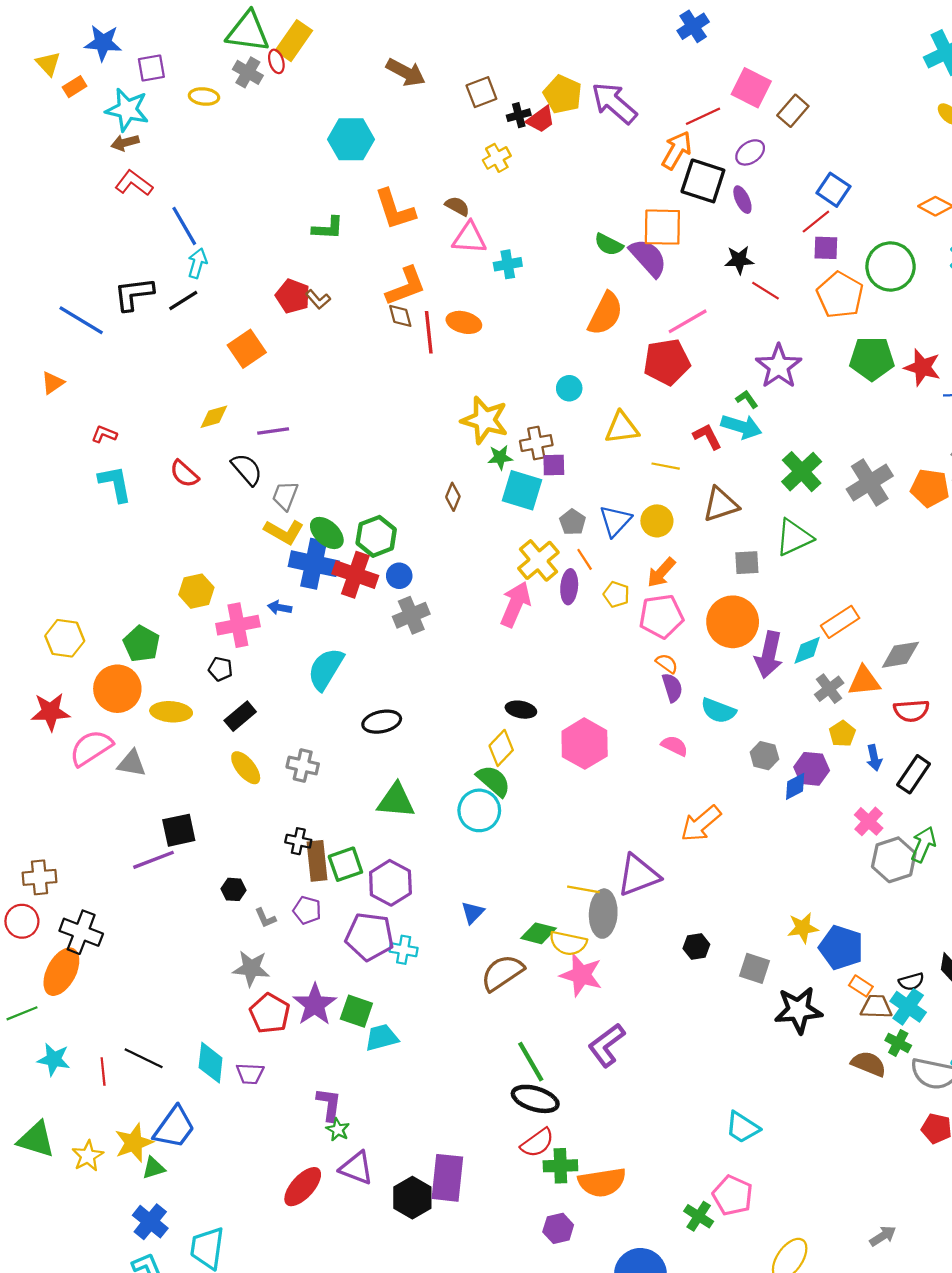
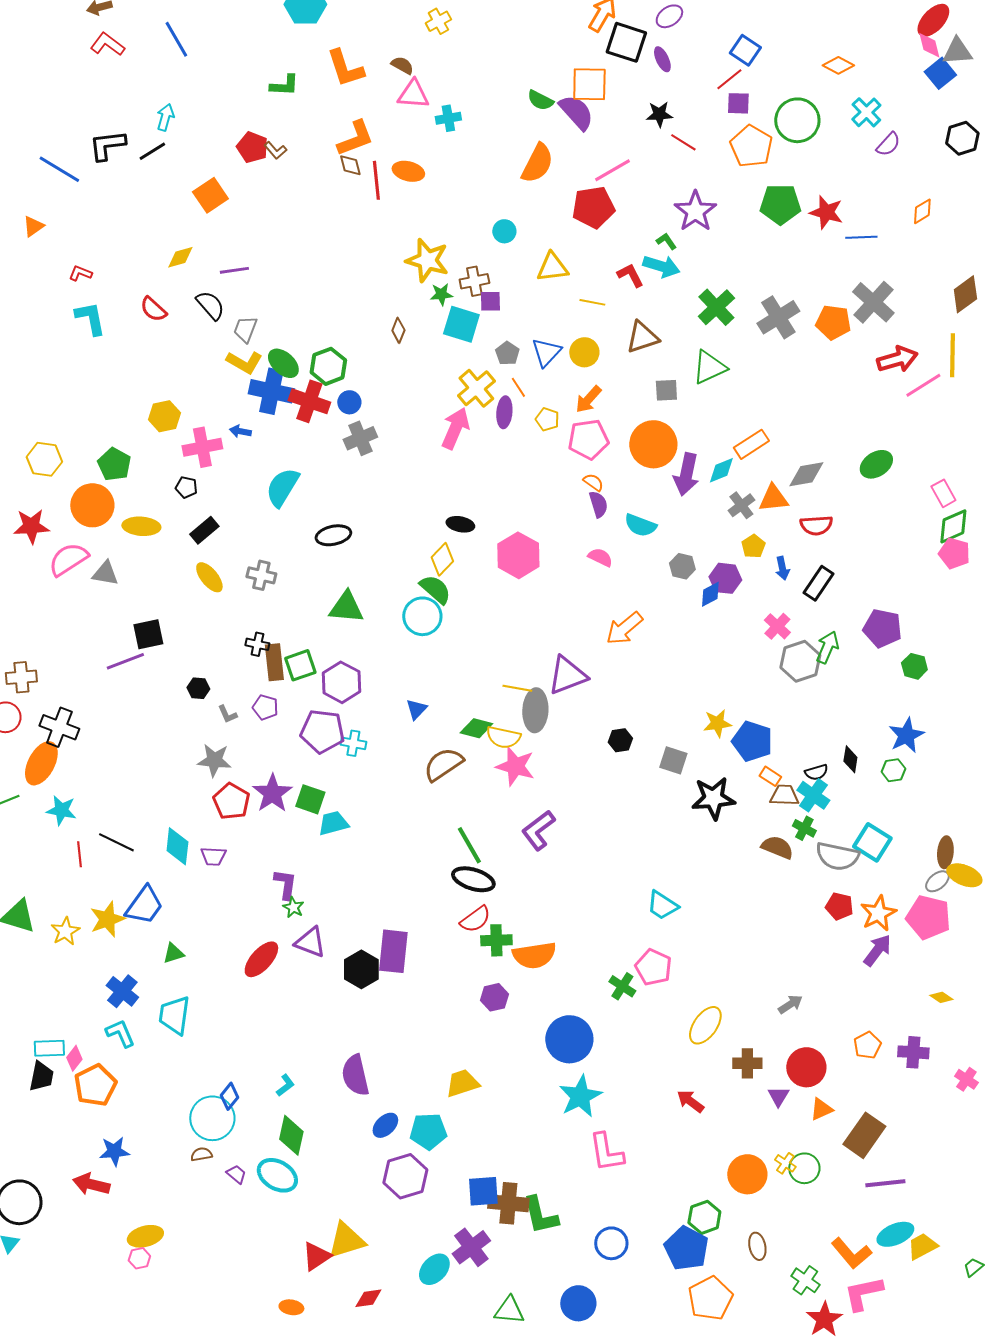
blue line: (184, 226) -> (176, 39), moved
cyan star: (54, 1059) -> (61, 810), moved
green triangle: (154, 1168) -> (173, 953), moved

